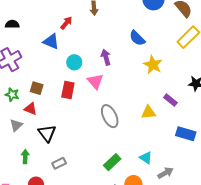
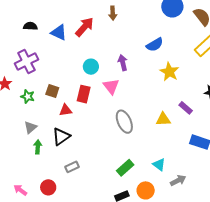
red arrow: (66, 23) -> (84, 27), size x1.5
blue semicircle: (137, 38) -> (155, 45), turned -78
blue triangle: (51, 41) -> (59, 32), moved
red triangle: (31, 109) -> (66, 110), moved, turned -32
black triangle: (47, 133) -> (61, 137), turned 30
green arrow: (25, 157) -> (38, 147), moved

